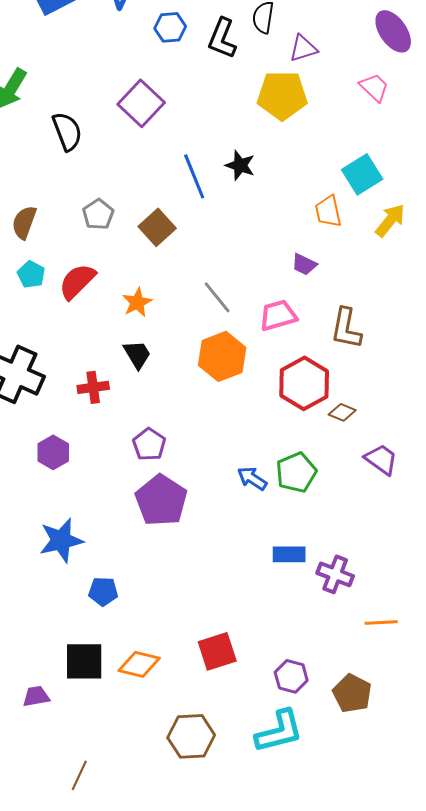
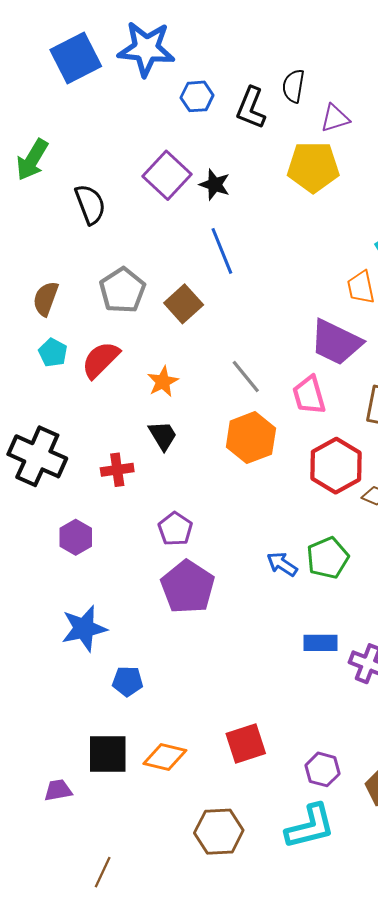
black star: (240, 165) -> (215, 185), moved
gray pentagon: (98, 214) -> (122, 290), size x1.4
purple trapezoid: (304, 264) -> (336, 342), size x2.0
pink trapezoid: (278, 315) -> (309, 395), turned -90

